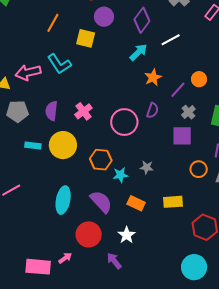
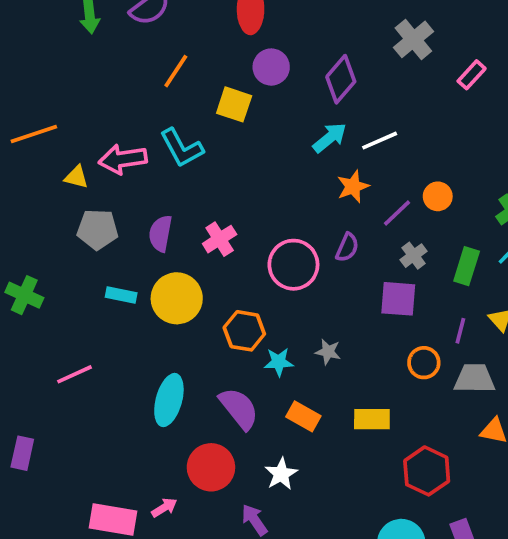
white line: (171, 40) -> (380, 141), moved

